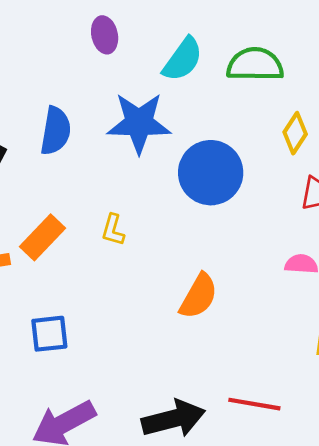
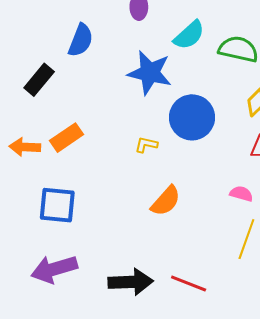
blue semicircle: (56, 131) -> (81, 40), moved
yellow L-shape: (113, 230) -> (146, 145), moved, turned 75
blue square: (49, 334) -> (57, 205), size x1.4

